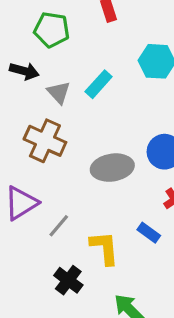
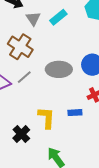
gray line: (59, 226) -> (24, 77), moved
blue rectangle: (149, 233) -> (75, 113), turned -48

